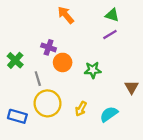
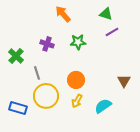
purple line: (110, 34) -> (112, 32), moved
orange circle: (63, 62) -> (76, 80), moved
green star: (93, 70) -> (78, 42), moved

